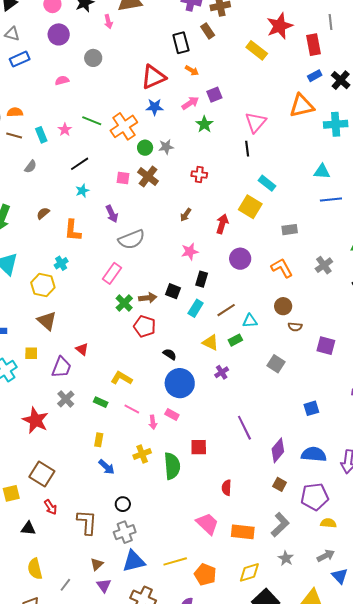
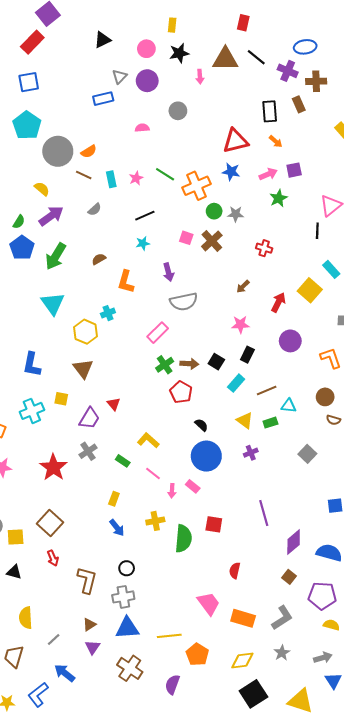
gray triangle: (12, 34) -> (120, 77), moved, turned 49
orange semicircle: (15, 112) -> (89, 152), turned 140
black triangle: (28, 528) -> (14, 572), moved

